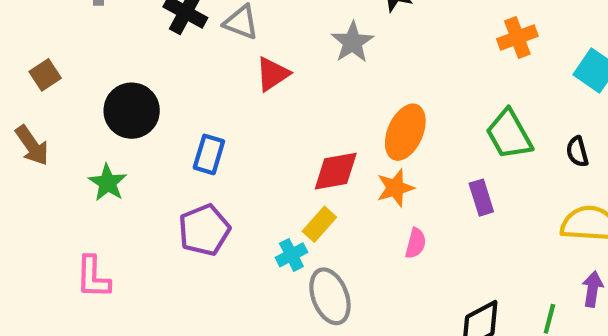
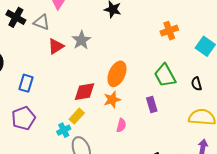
gray star: (352, 42) -> (81, 40), moved

